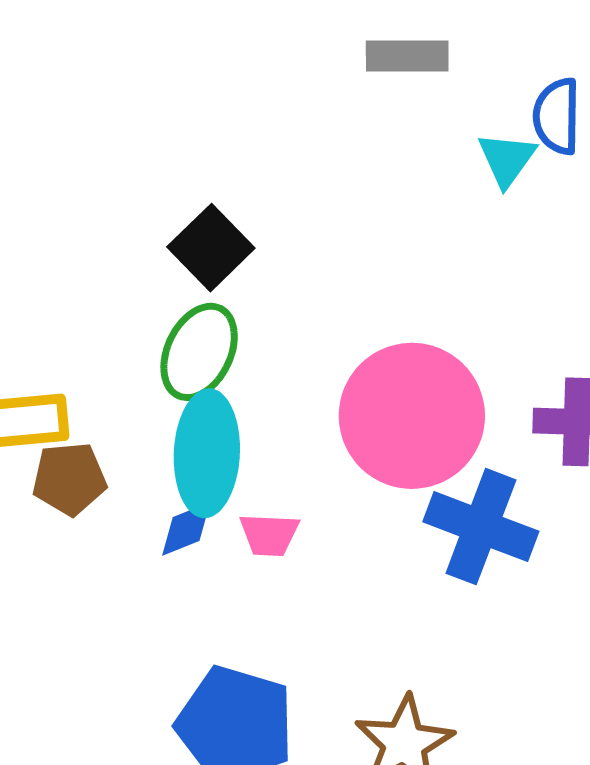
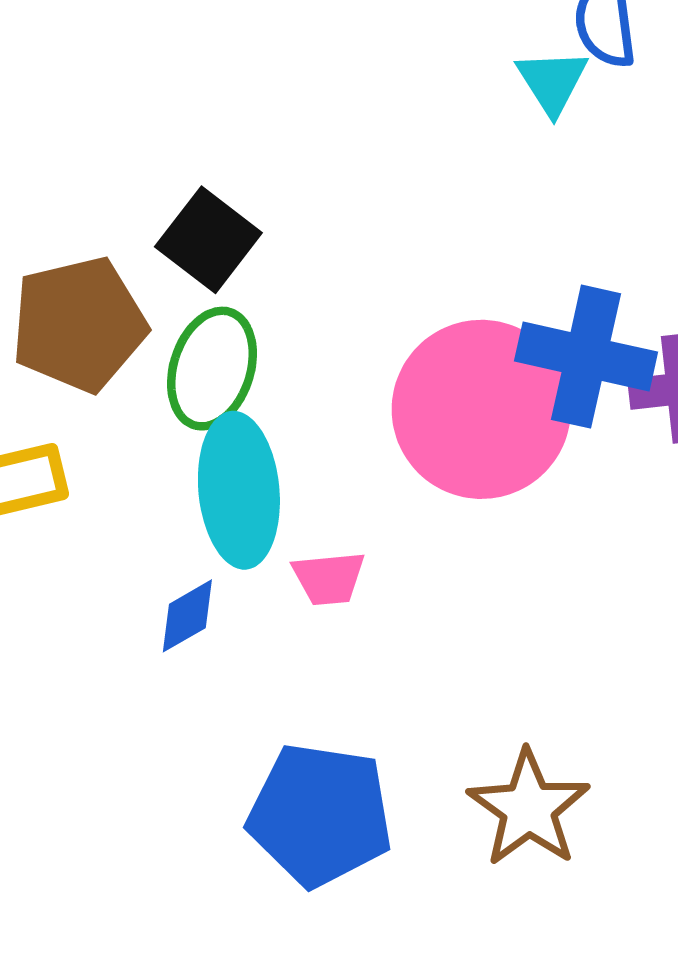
brown pentagon: (69, 479) -> (79, 324), moved, size x1.5
blue cross: (481, 527) -> (586, 357), moved
blue diamond: (186, 529) -> (187, 616), moved

